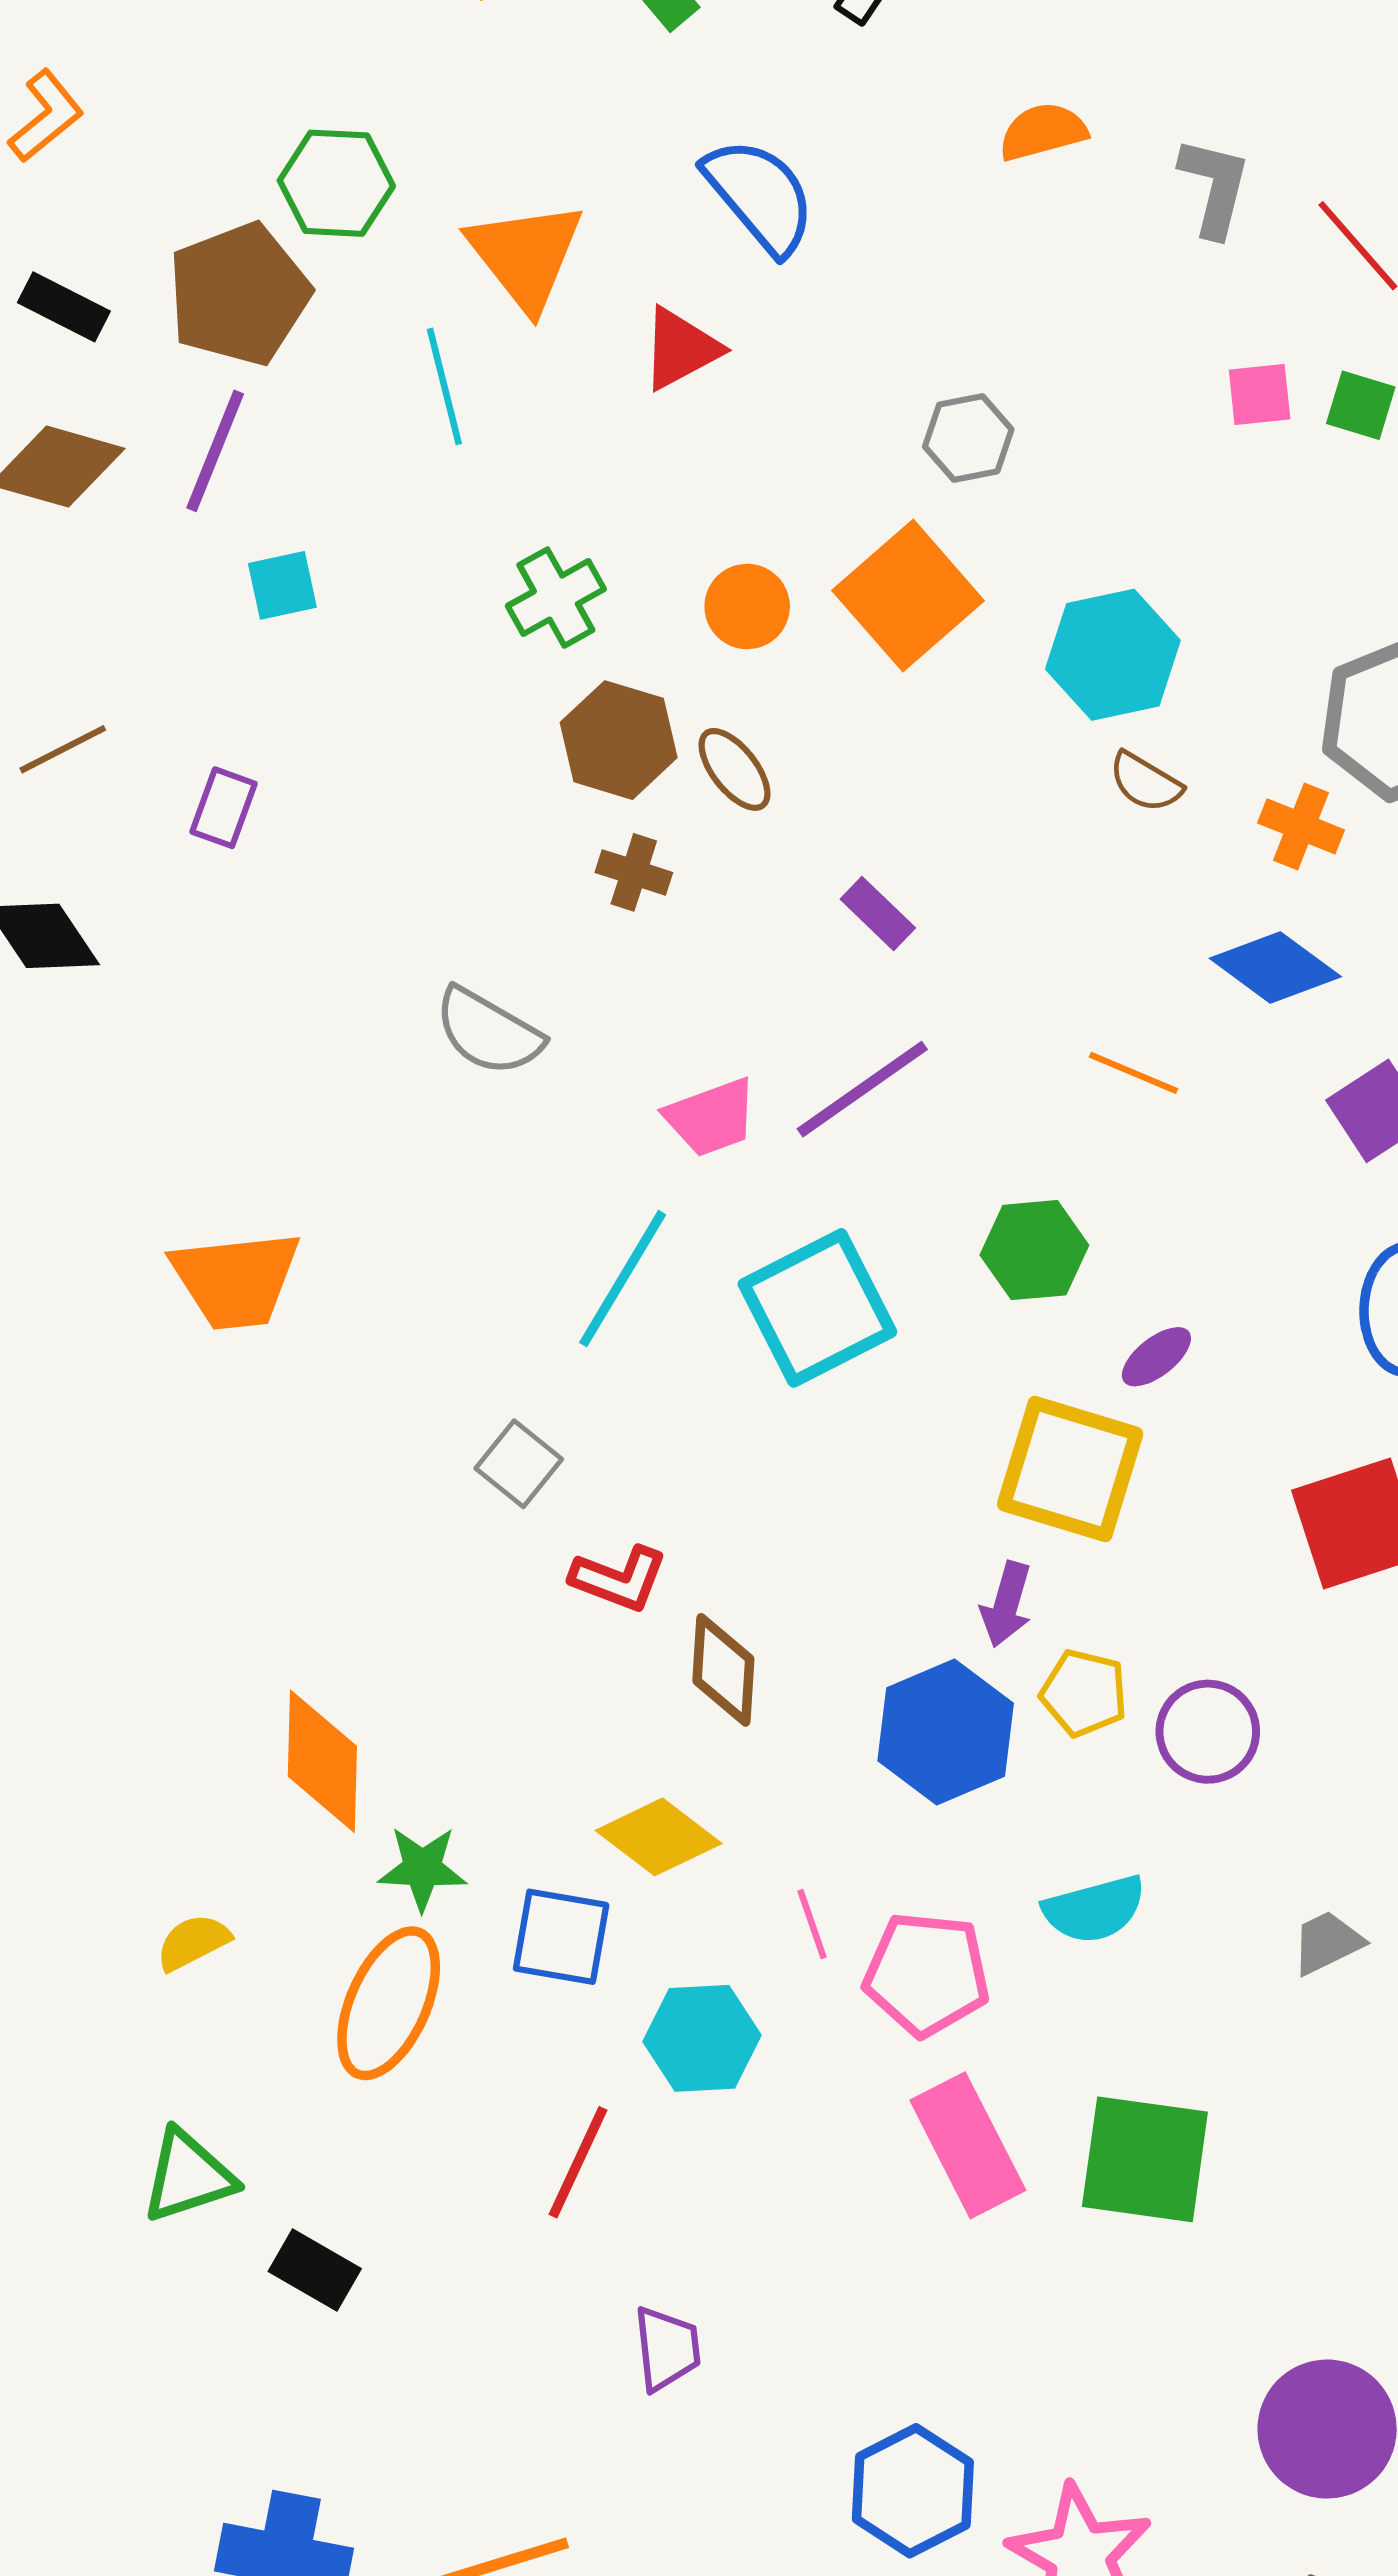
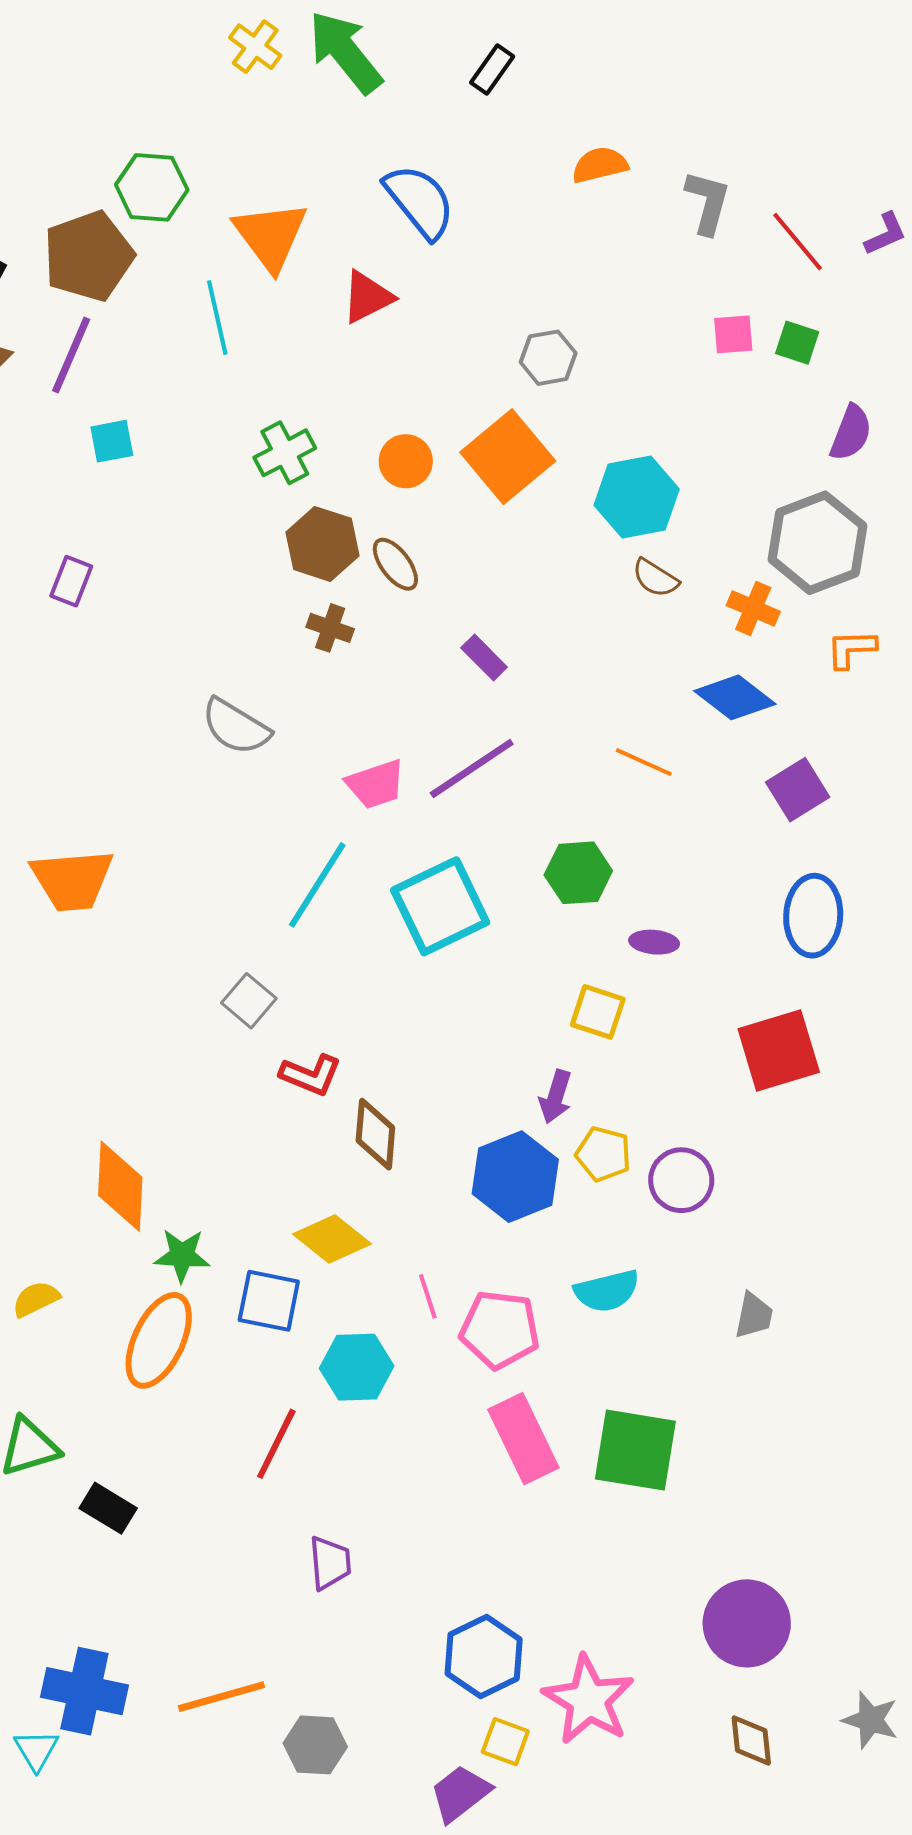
purple ellipse: (1156, 1357) -> (654, 942), turned 42
yellow square: (1070, 1469) -> (598, 1012), size x0.6
gray trapezoid: (1327, 1943) -> (754, 1315), turned 126

